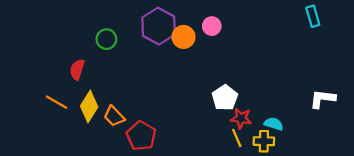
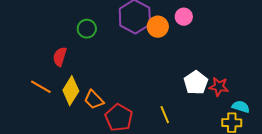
red star: (241, 118) -> (219, 87), moved
yellow line: (237, 138) -> (165, 115), moved

